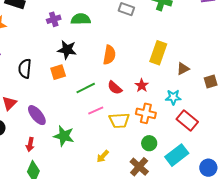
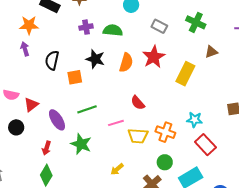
orange semicircle: (109, 55) -> (126, 63), moved
black semicircle: (25, 69) -> (52, 60), moved
brown triangle: (183, 69) -> (211, 52), moved
orange square: (58, 72) -> (75, 77), moved
red star: (142, 85) -> (154, 57), moved, size x1.6
green line: (86, 88) -> (87, 109), moved

